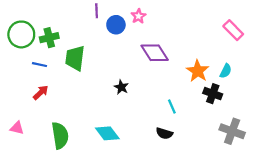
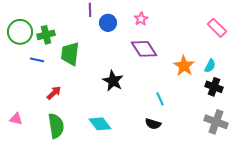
pink star: (139, 16) -> (141, 19), moved
black star: (121, 87) -> (113, 81), size x1.5
red arrow: (41, 92) -> (54, 93), moved
black cross: (213, 94) -> (214, 87), moved

